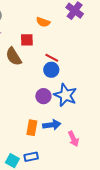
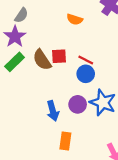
red square: (27, 40) -> (59, 56), moved
blue arrow: (52, 125) -> (53, 111), moved, turned 84

